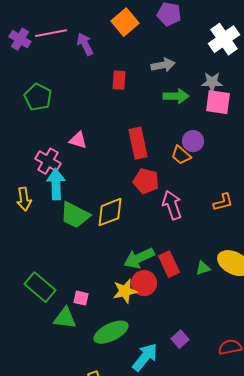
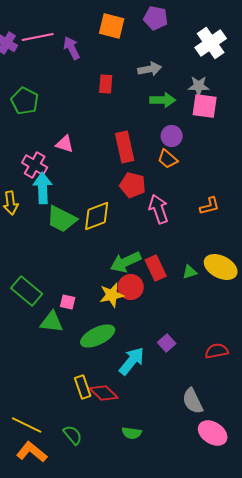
orange square: (125, 22) -> (112, 26), turned -36
purple circle: (193, 141) -> (172, 136), moved

